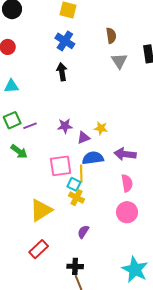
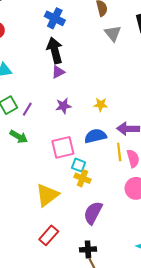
black arrow: (62, 72) -> (55, 50), size x1.4
purple line: (30, 126) -> (27, 109), turned -32
purple triangle: (84, 138) -> (58, 72), moved
yellow line: (81, 174) -> (119, 152), moved
purple semicircle: (83, 232) -> (93, 213), size x1.6

